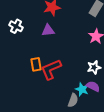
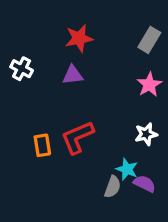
orange rectangle: (36, 64) -> (42, 145), moved
purple semicircle: (93, 86) -> (144, 184), moved

